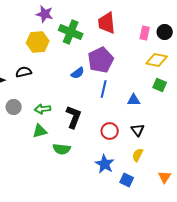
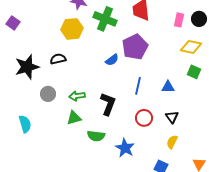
blue line: (104, 89) -> (138, 86), moved
blue star: (105, 164) -> (125, 148), moved

